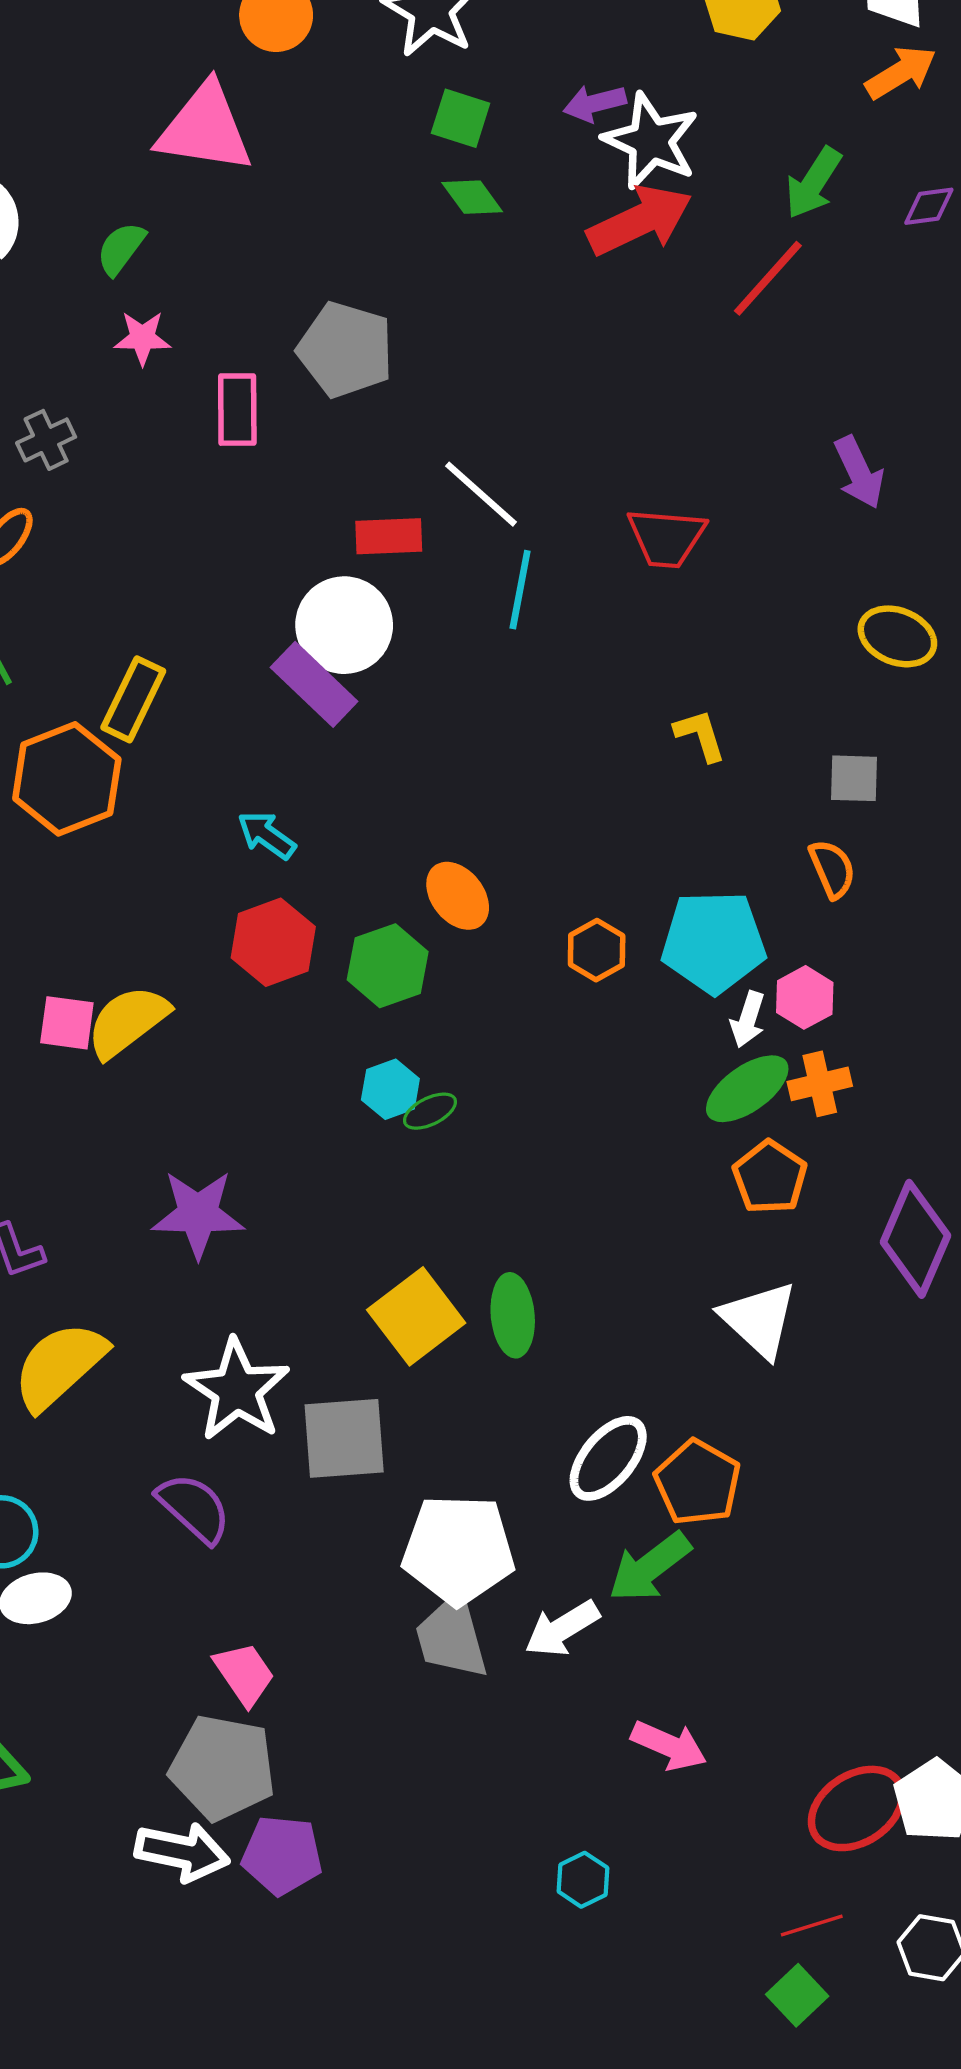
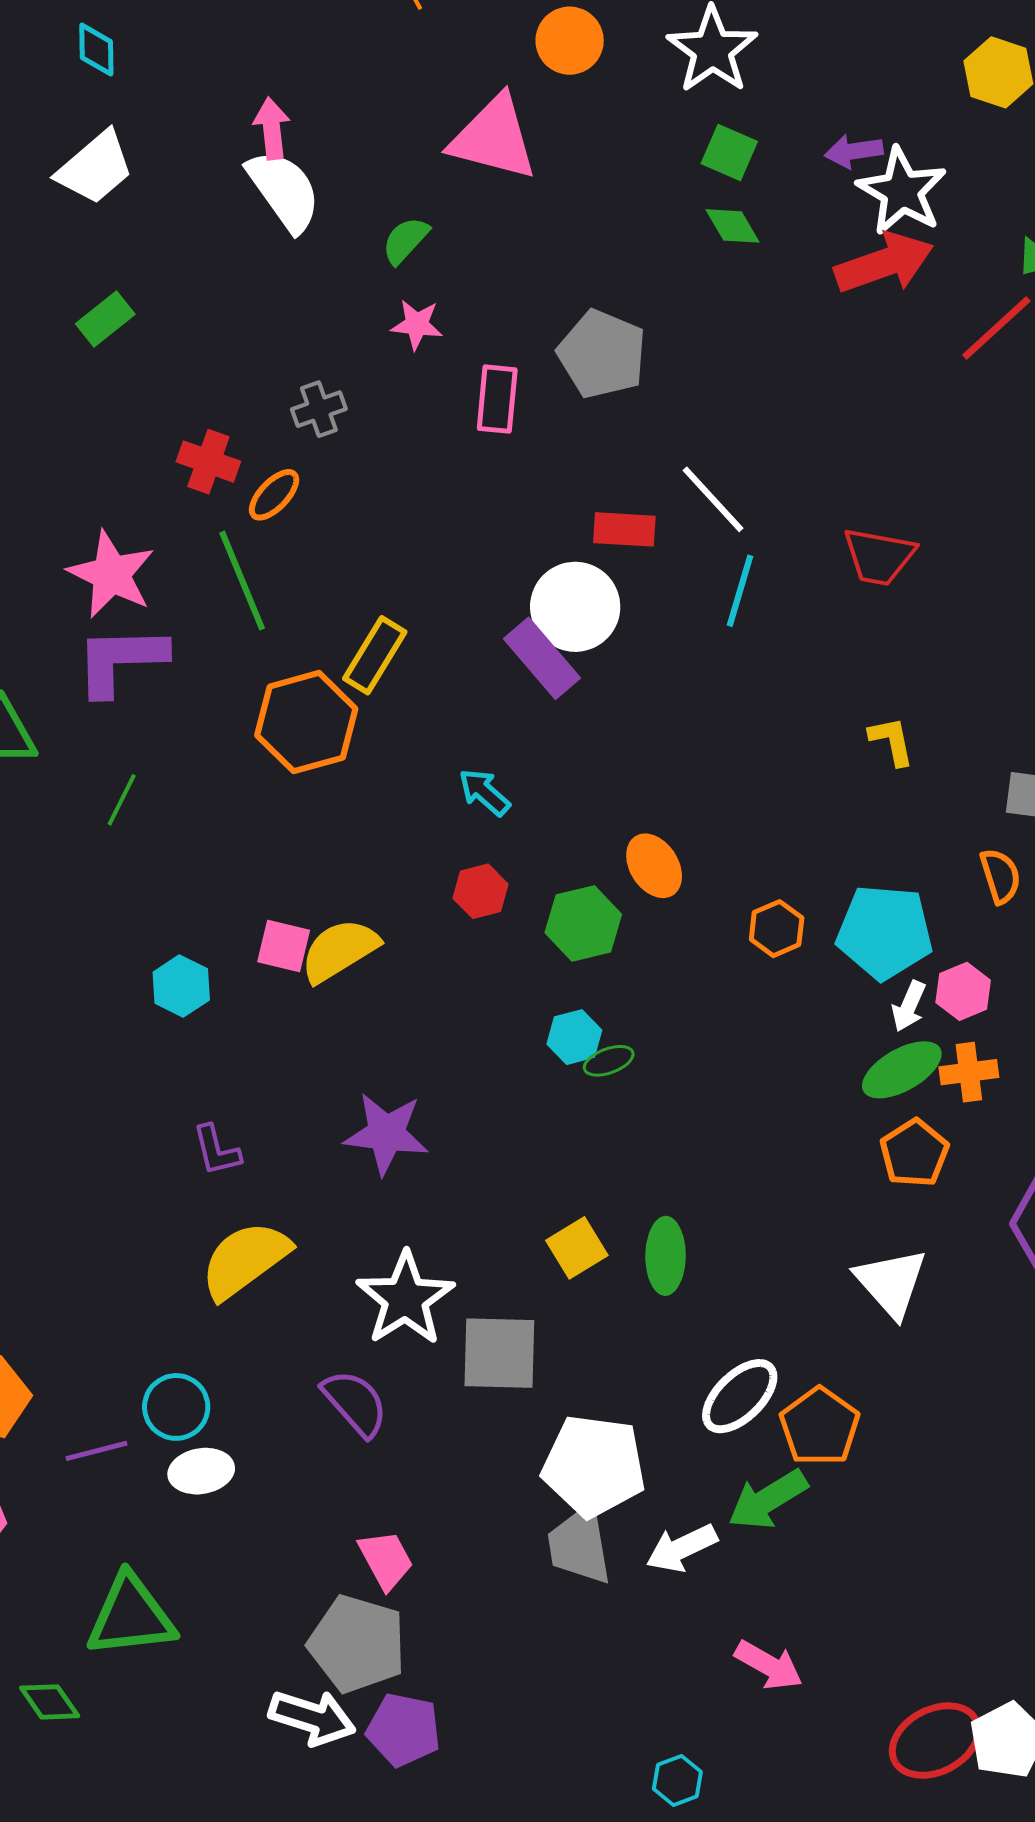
red hexagon: (273, 942) -> (481, 891), size x0.7
yellow square: (416, 1316) -> (577, 1248), size x0.7

